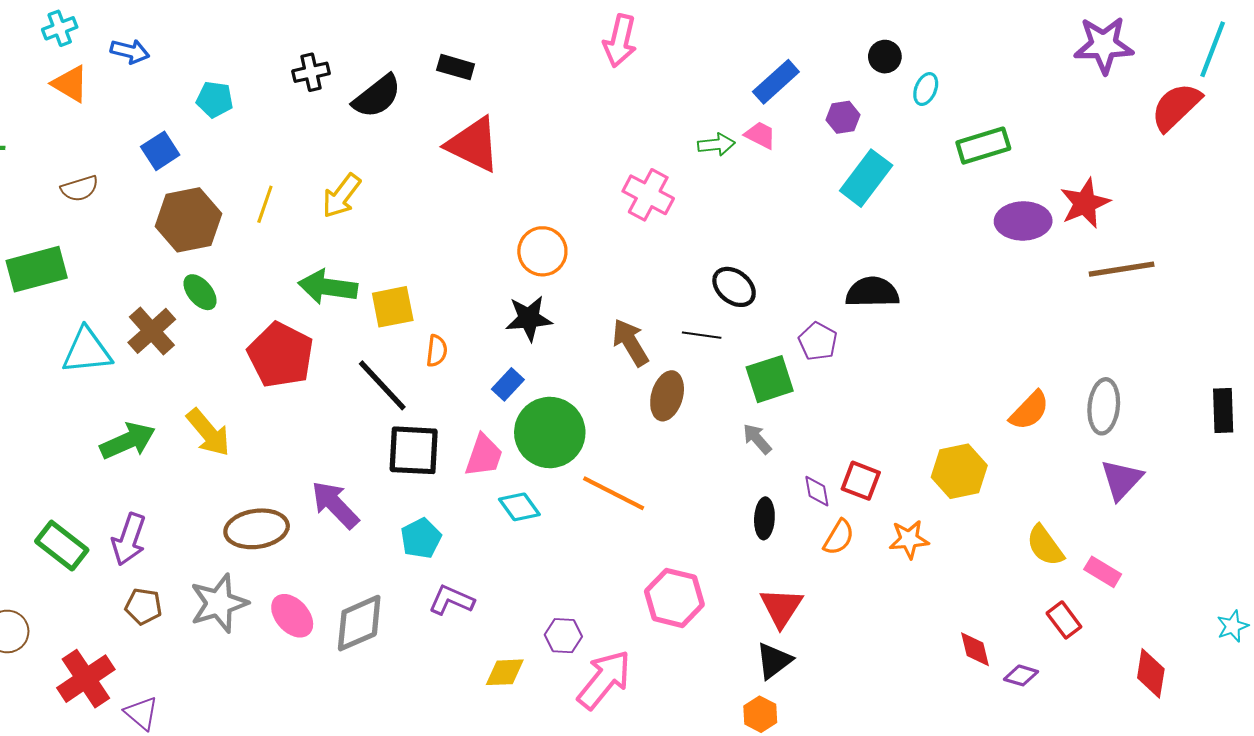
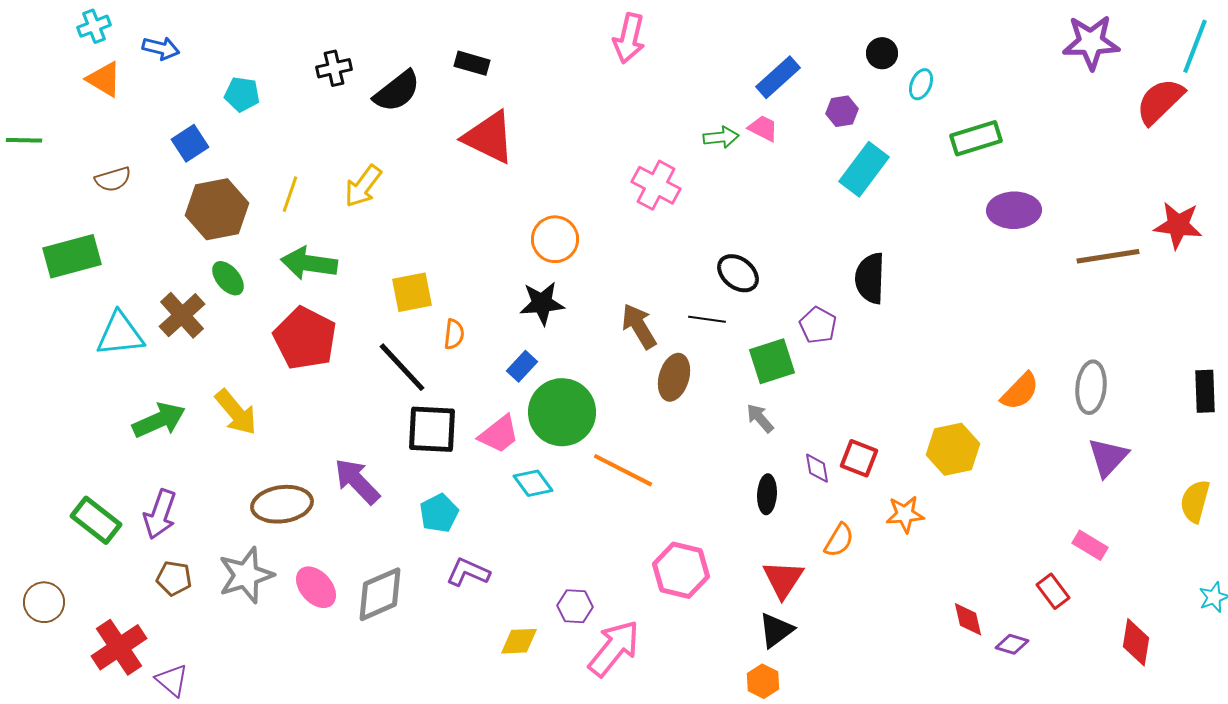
red star: (1085, 203) -> (1178, 225), moved, turned 30
green arrow: (328, 287) -> (309, 263), moved
black semicircle: (872, 292) -> (870, 278), turned -87
pink trapezoid: (484, 456) -> (499, 434), turned 33
orange semicircle: (839, 537) -> (839, 540), moved
yellow semicircle: (1045, 546) -> (1195, 501), moved, turned 51

